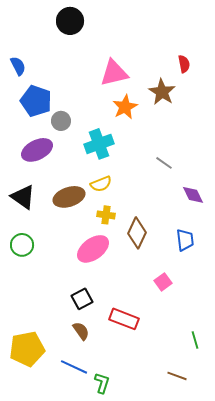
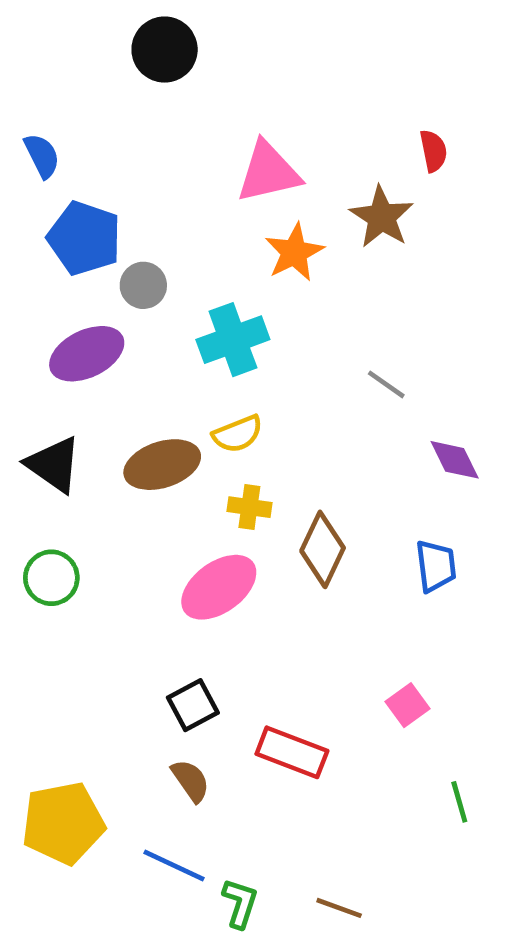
pink square: (163, 282) -> (407, 705), moved
brown line: (177, 376) -> (339, 908), moved

